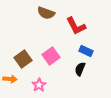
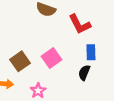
blue rectangle: (86, 51) -> (91, 52), turned 64

